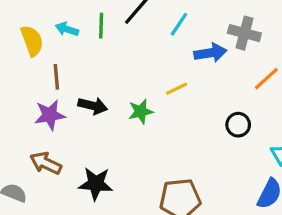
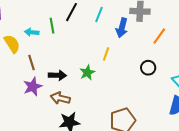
blue arrow: (210, 53) -> (122, 28), turned 126
yellow line: (177, 89) -> (106, 54), turned -32
brown arrow: (46, 163) -> (60, 98), moved

